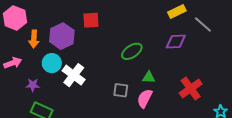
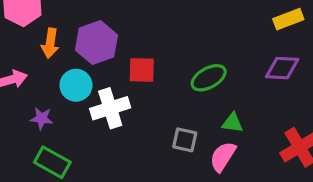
red square: (91, 20) -> (142, 70), moved
white cross: (74, 75) -> (110, 108), turned 30

